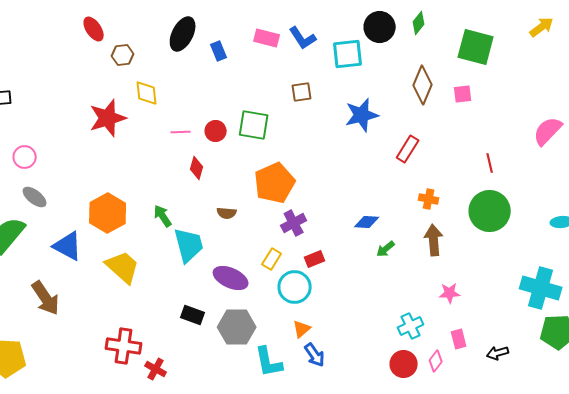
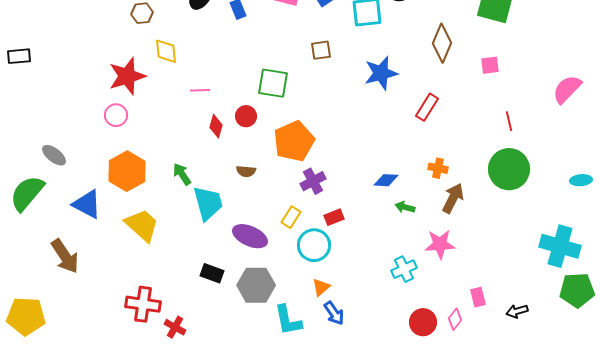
pink square: (463, 94) -> (490, 65), moved
red circle: (216, 131) -> (246, 116), moved
pink circle: (25, 157) -> (116, 115), moved
orange cross: (429, 199) -> (438, 168), moved
brown arrow: (434, 240) -> (453, 198), turned 32
green arrow: (386, 249) -> (405, 207), turned 54
pink star: (450, 293) -> (440, 244), moved, size x1.4
cyan cross: (411, 326) -> (404, 269), moved

